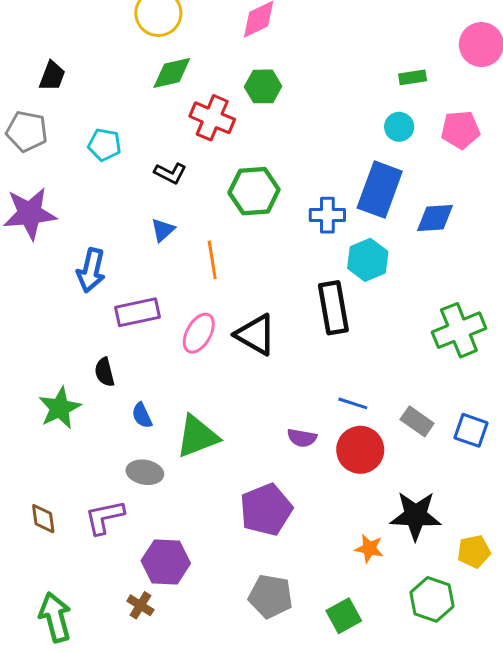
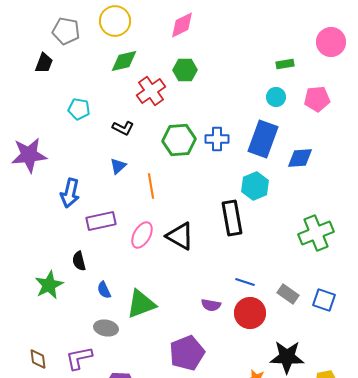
red cross: (212, 118) -> (151, 91), turned 32
gray pentagon: (27, 131) -> (66, 31), moved
blue cross: (327, 215) -> (217, 139), moved

